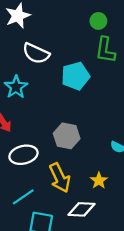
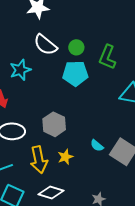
green circle: (98, 21) -> (76, 47), moved
yellow star: (99, 181) -> (65, 157), moved

